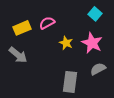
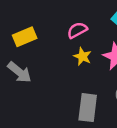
pink semicircle: (47, 23) -> (77, 30), moved

